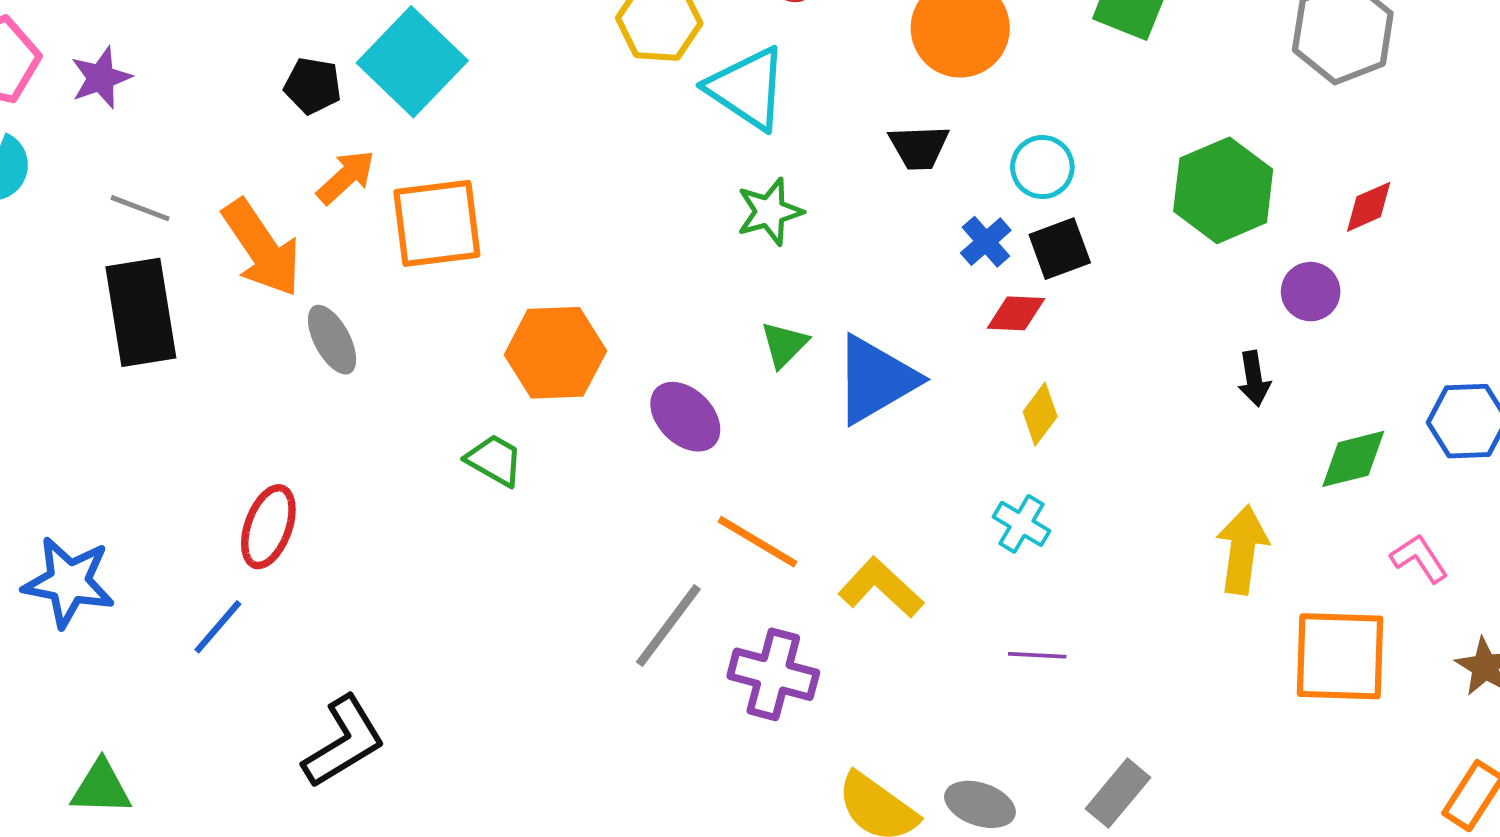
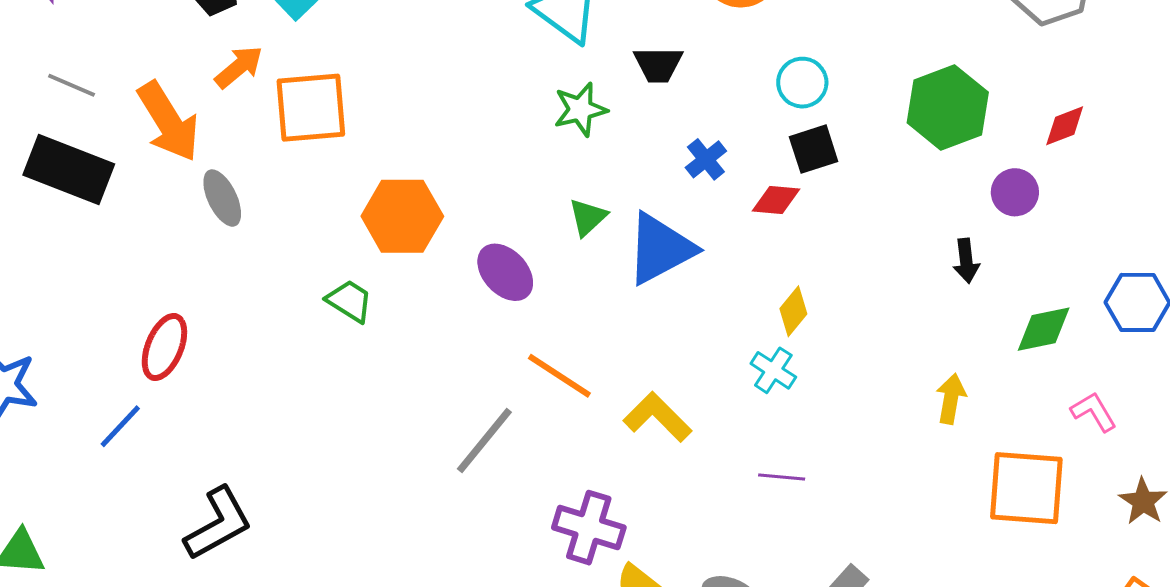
black trapezoid: (919, 147) -> (658, 65), moved
blue cross: (986, 242) -> (706, 159), moved
black rectangle: (141, 312) -> (69, 169), turned -62
yellow diamond: (1040, 414) -> (793, 311), moved
yellow arrow: (1242, 550) -> (951, 399), size x0.7
purple cross: (773, 674) -> (589, 528), moved

